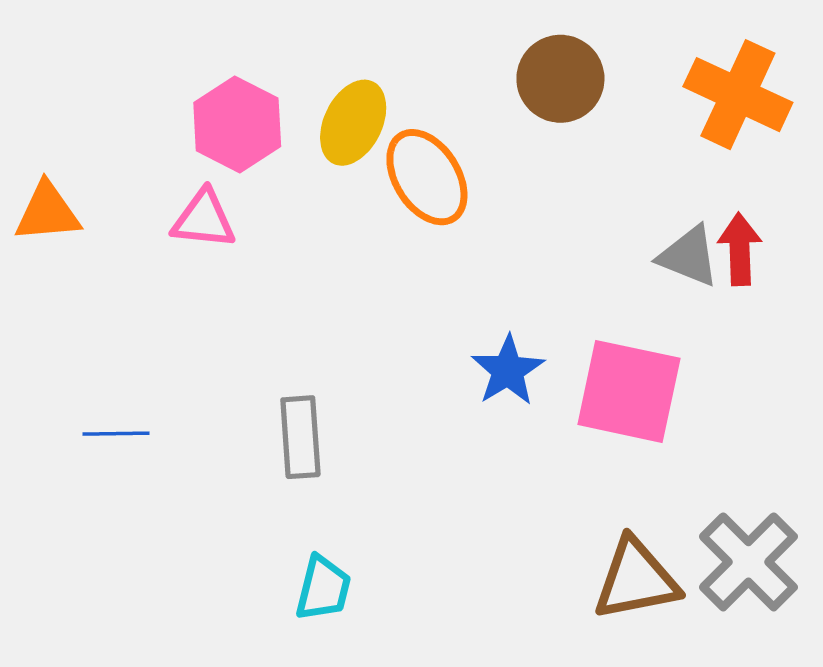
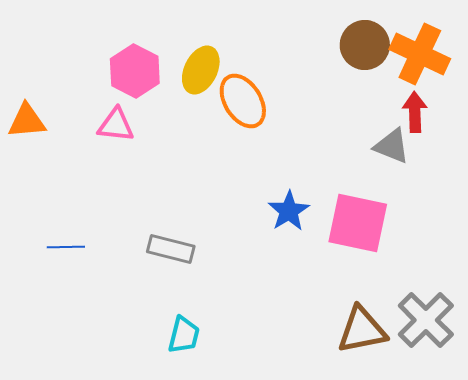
brown circle: (560, 79) -> (365, 45), moved
red arrow: (740, 249) -> (415, 112), moved
gray rectangle: (300, 437) -> (171, 249), turned -72

